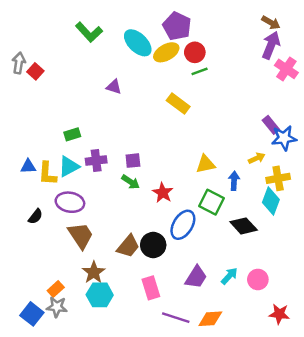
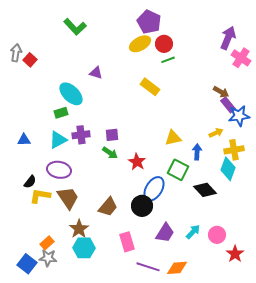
brown arrow: (271, 23) -> (221, 92), moved
cyan ellipse: (138, 43) -> (71, 94), moved
yellow L-shape: (47, 174) -> (40, 196), moved, turned 95
black circle: (153, 245) -> (142, 206), moved
red star: (279, 314) -> (235, 254), moved, turned 30

